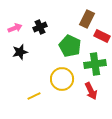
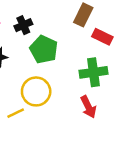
green pentagon: (70, 46) -> (44, 49), moved
yellow circle: (62, 79) -> (36, 91), moved

